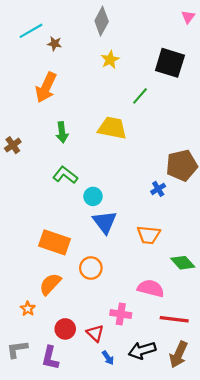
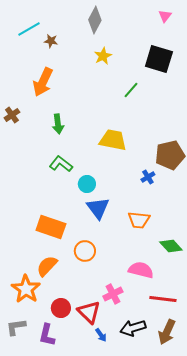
pink triangle: (188, 17) -> (165, 16), moved
yellow trapezoid: (112, 128) -> (113, 140), moved
brown cross: (13, 145) -> (12, 115), moved
orange star: (28, 309) -> (26, 289), size x2.0
pink cross: (121, 314) -> (113, 294), turned -36
red triangle: (95, 333) -> (89, 312), size x1.4

